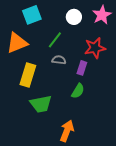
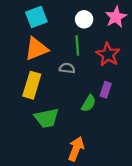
green line: (55, 40) -> (77, 45), moved, turned -42
orange triangle: (17, 43) -> (36, 49), moved
red star: (95, 48) -> (108, 55), turned -30
purple rectangle: (82, 68) -> (106, 90), moved

